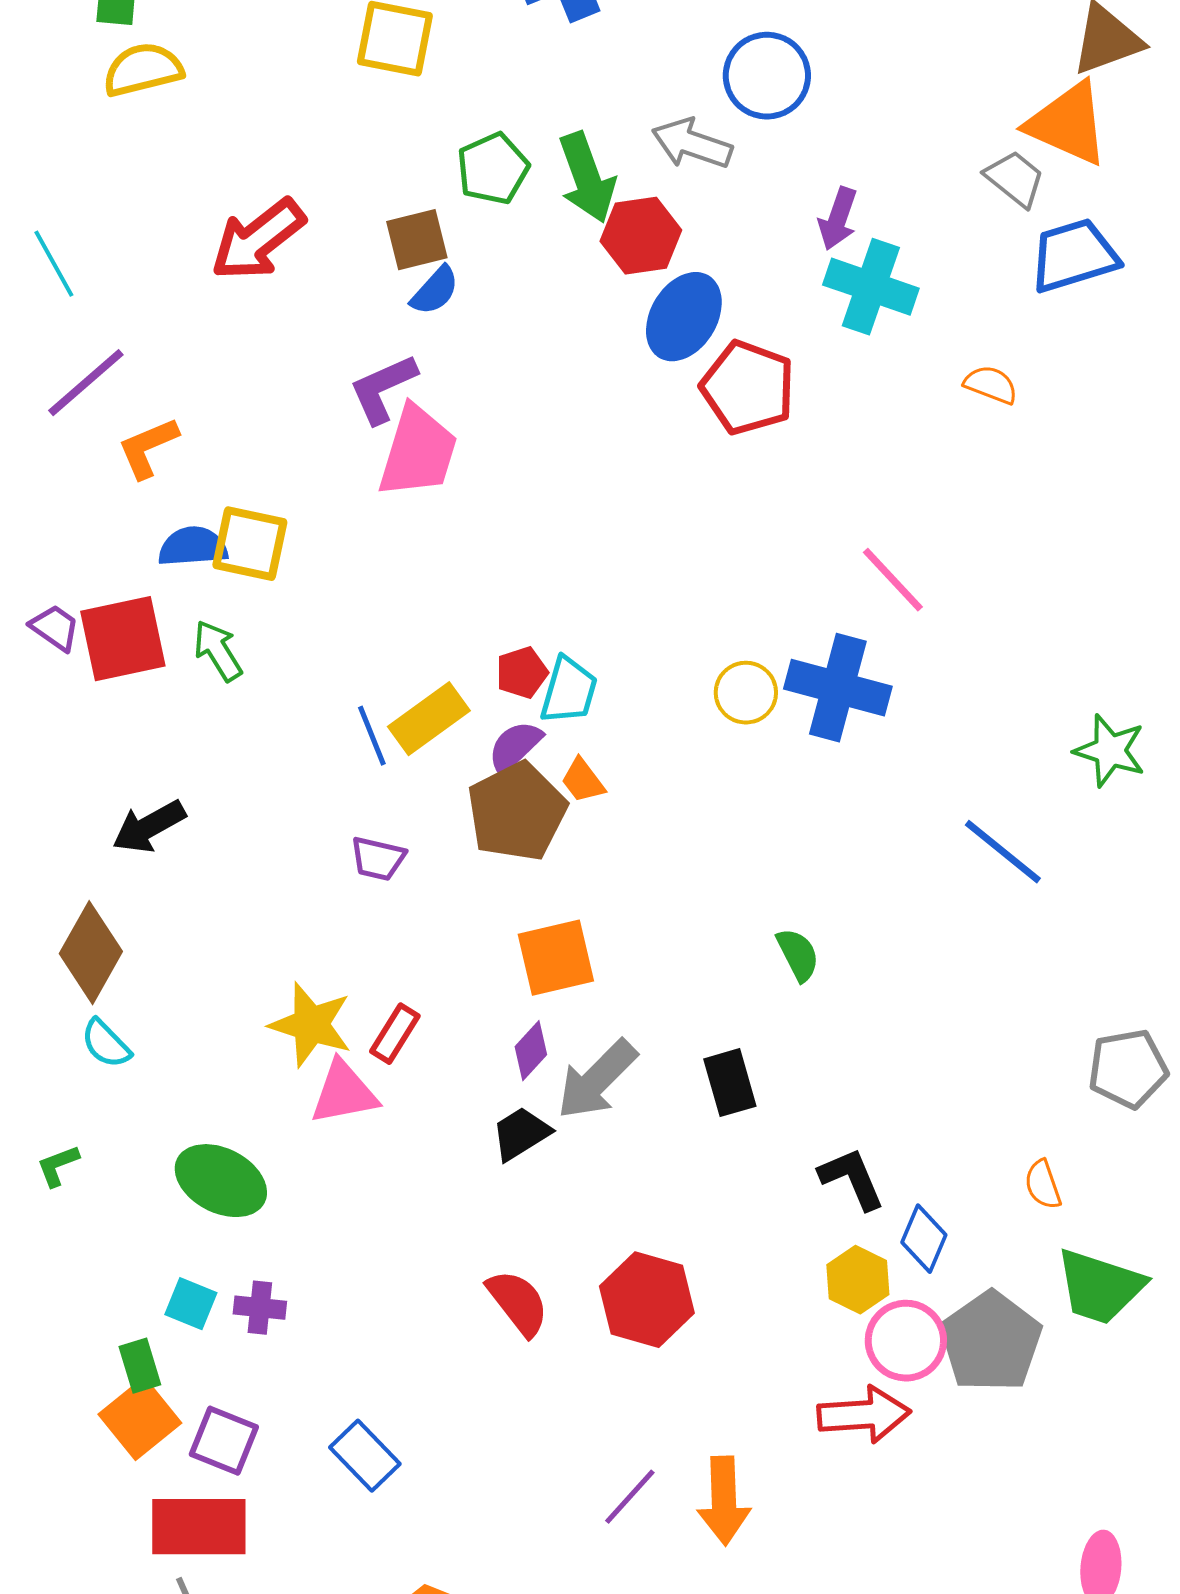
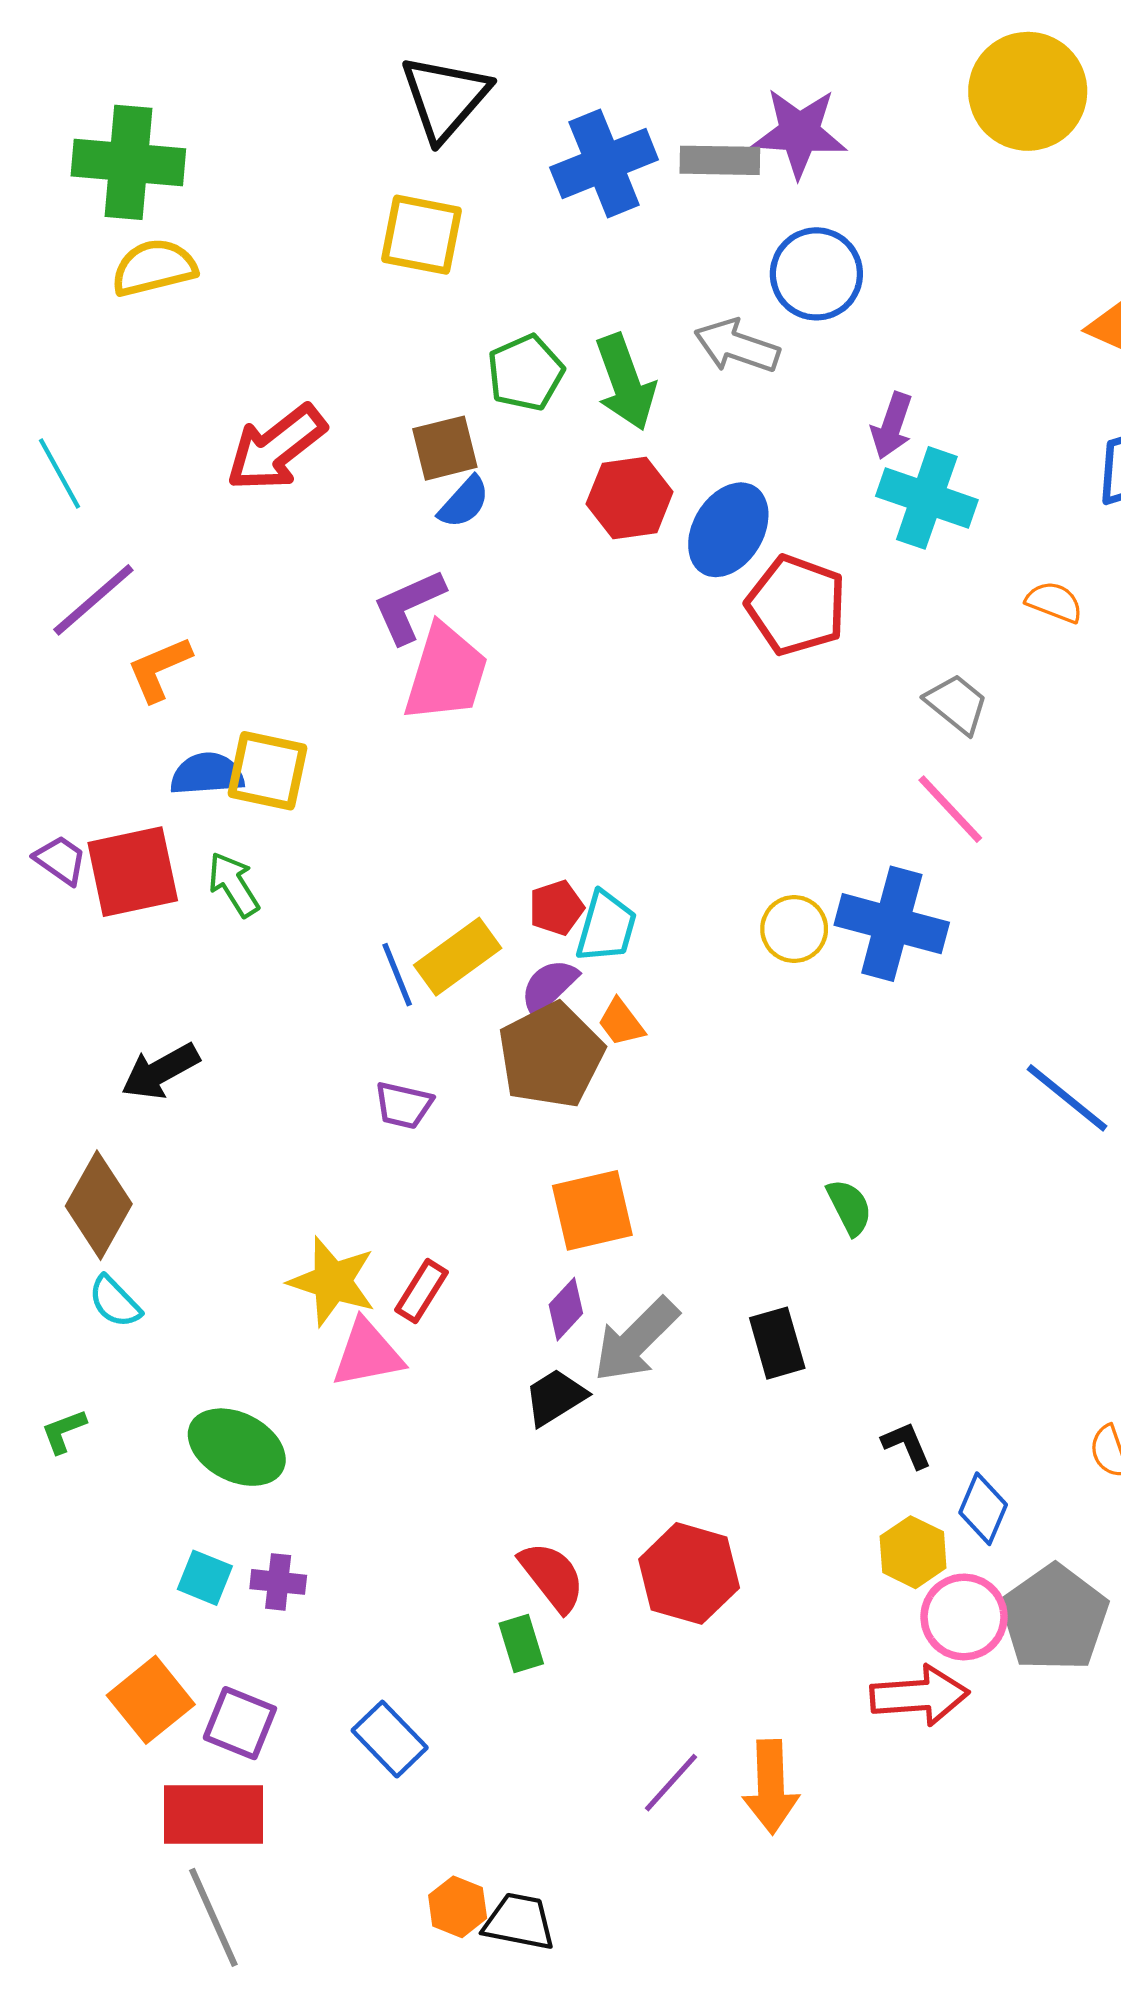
gray trapezoid: (1015, 179) -> (957, 704), moved
red hexagon: (641, 236) -> (630, 498), moved
black L-shape: (852, 1179) -> (907, 1445), size x0.7
green rectangle: (140, 1366) -> (521, 1644), moved

